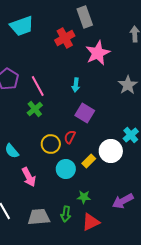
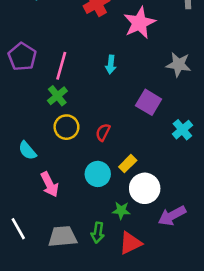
gray star: (128, 85) -> (179, 65), turned -30
pink line: (38, 86) -> (61, 66), turned 45
purple square: (85, 113) -> (149, 102), moved
yellow circle: (51, 144) -> (66, 127), moved
white circle: (111, 151) -> (145, 188), moved

